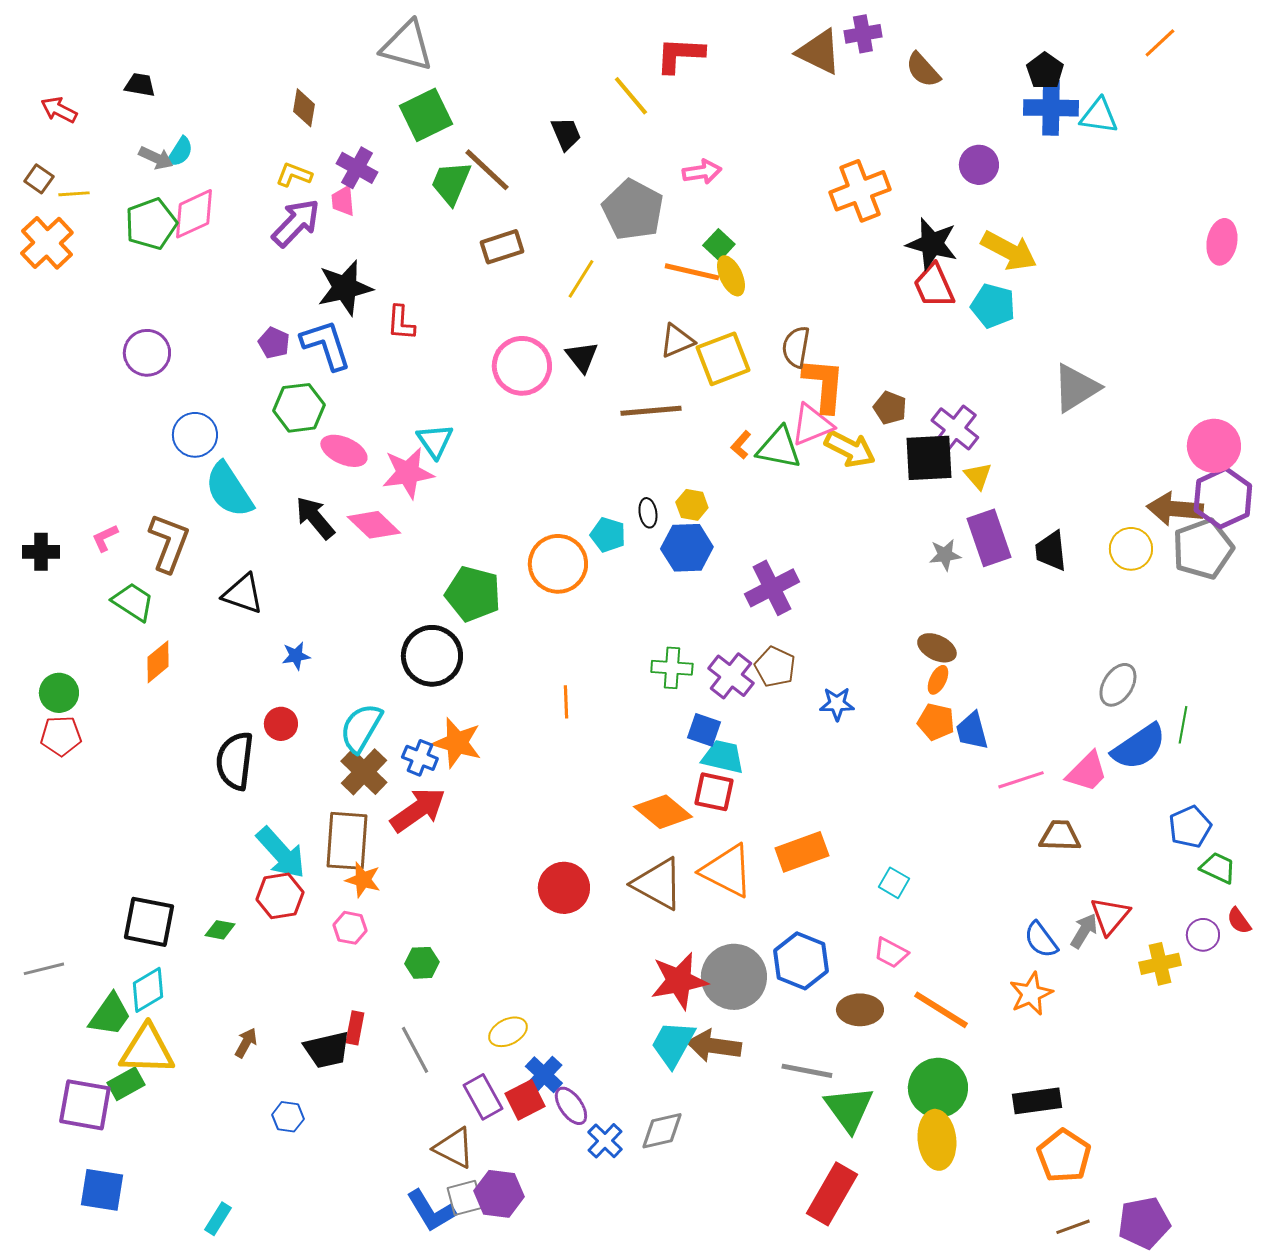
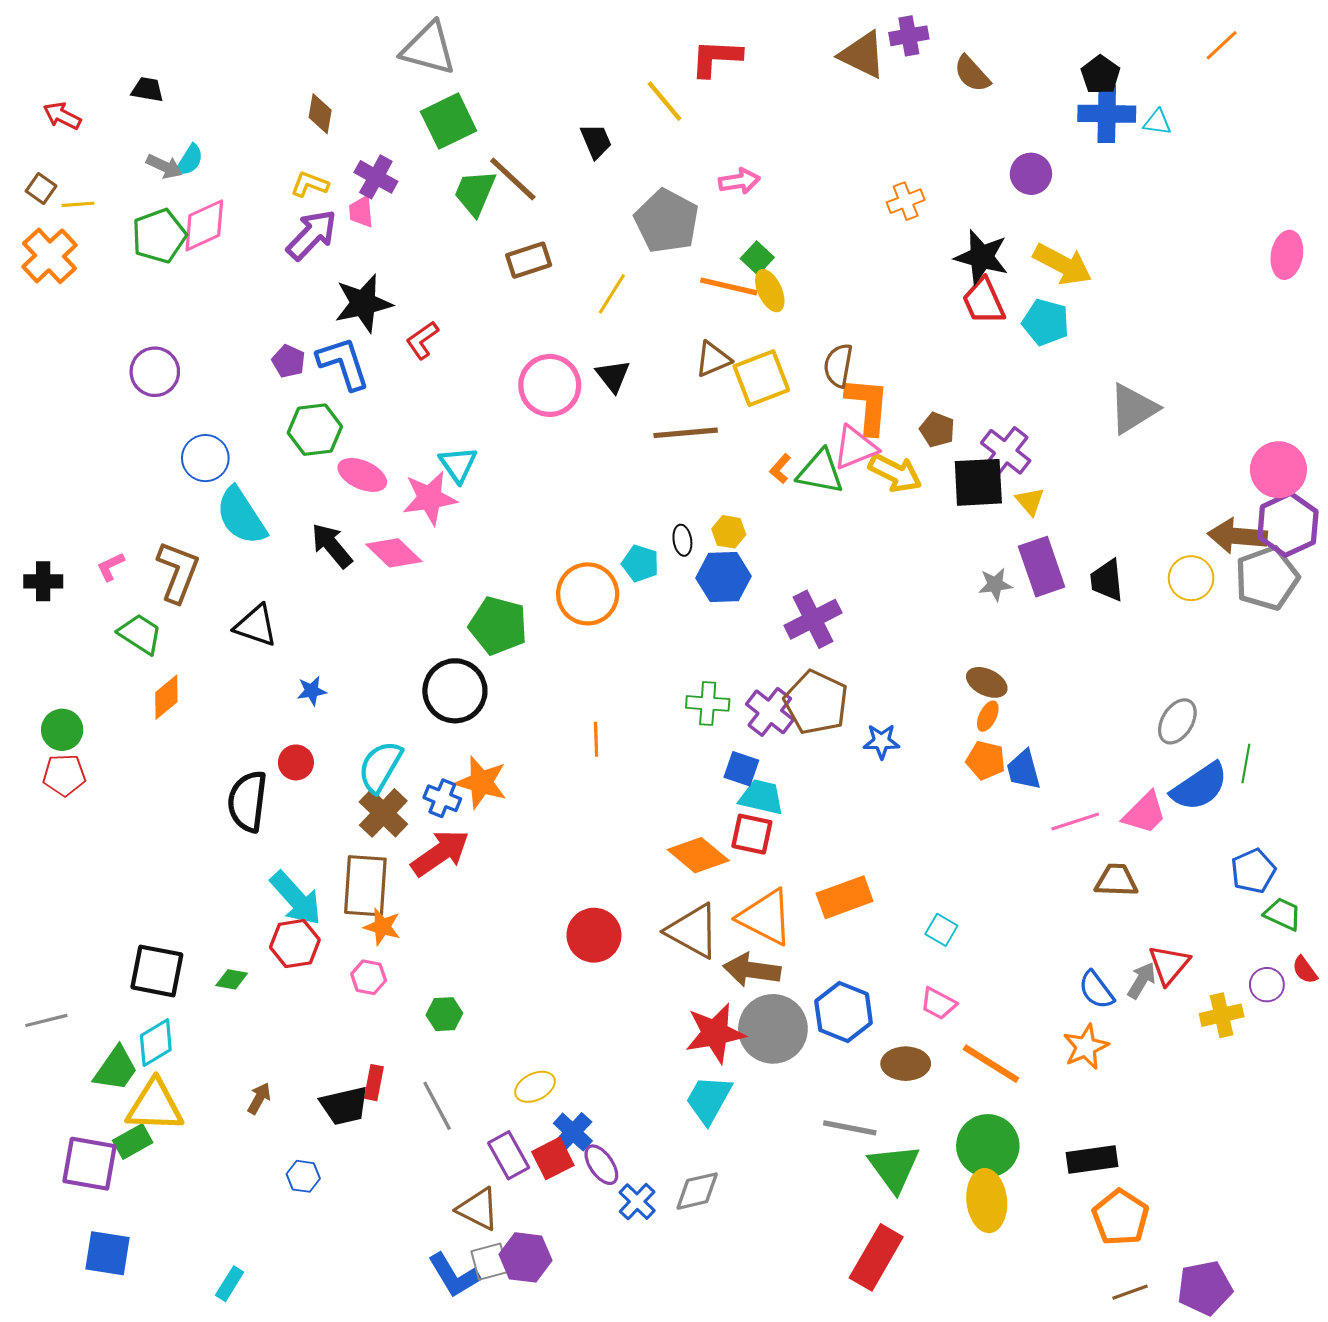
cyan triangle: (1099, 116) -> (1157, 122), size x0.7
orange cross: (860, 191) -> (906, 201), size x0.6
red L-shape: (401, 323) -> (422, 340), turned 51
brown pentagon: (775, 667) -> (816, 702), size x1.5
brown arrow: (714, 1046) -> (752, 970), moved

